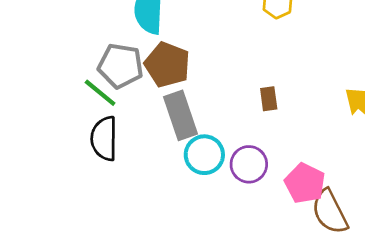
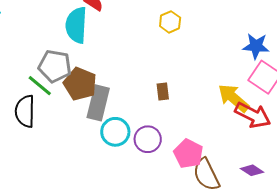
brown pentagon: (167, 65) -> (80, 84), moved
gray rectangle: (180, 115) -> (98, 103), turned 32
black semicircle: (104, 139) -> (25, 111), moved

